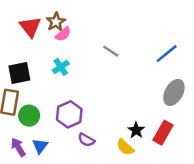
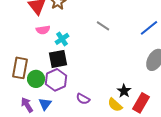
pink semicircle: (63, 34) -> (43, 30), moved, turned 32
black square: (19, 73) -> (58, 59), moved
purple hexagon: (69, 114) -> (56, 80), moved
red rectangle: (163, 133) -> (141, 103), moved

